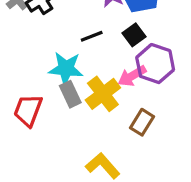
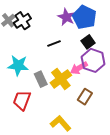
black square: (134, 35) -> (88, 42), moved
cyan star: (66, 69) -> (18, 65), moved
red trapezoid: (28, 110) -> (22, 100), moved

